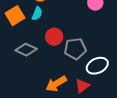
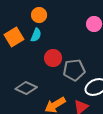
gray diamond: (26, 50) -> (26, 88), moved

